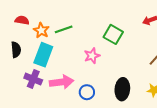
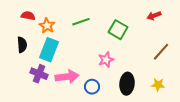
green line: (64, 29) -> (81, 22), moved
pink star: (92, 56) -> (106, 60), moved

